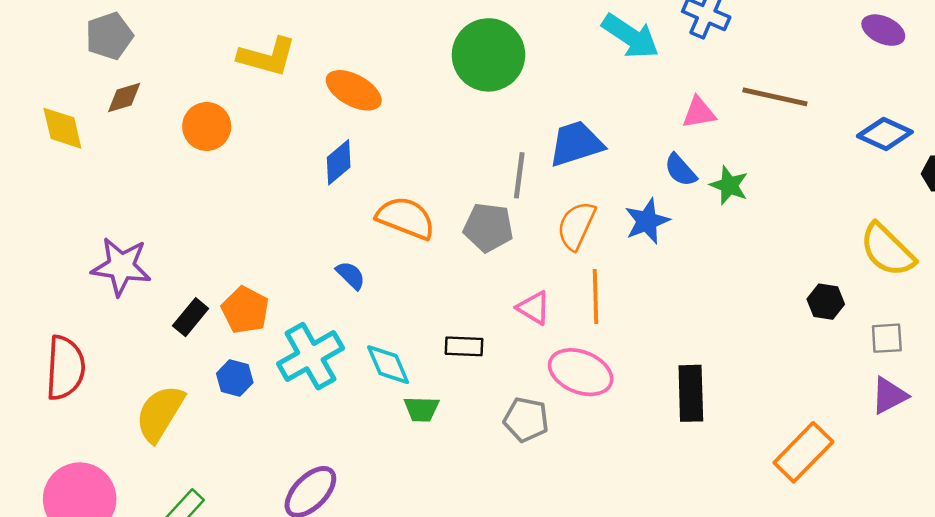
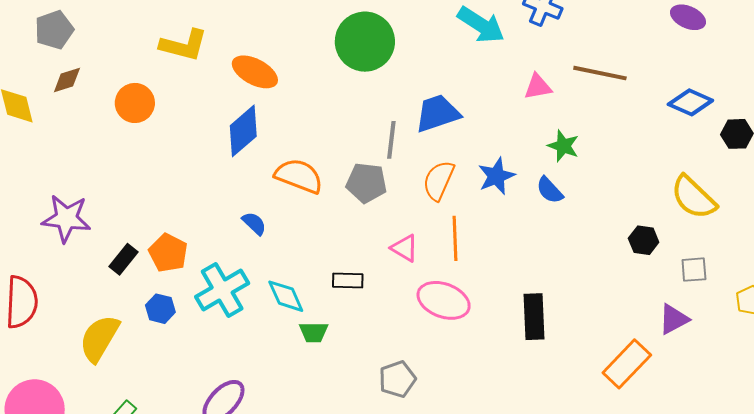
blue diamond: (339, 162) -> (243, 131), size x1.4
blue semicircle: (680, 170) -> (550, 190), moved
purple triangle: (889, 396) -> (674, 319), moved
gray pentagon: (526, 420) -> (397, 379), moved, turned -30

